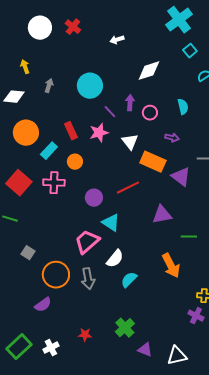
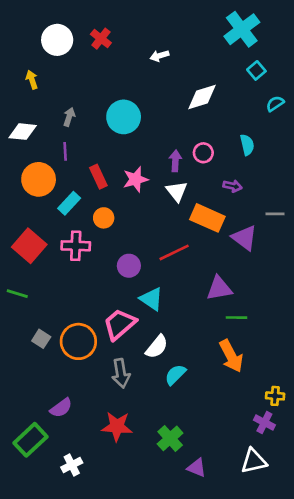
yellow arrow: (25, 67) -> (32, 80), moved
purple arrow: (130, 103) -> (175, 161), moved
purple line: (110, 112) -> (65, 151), moved, turned 40
green line: (189, 237) -> (236, 318), moved
orange circle: (56, 275) -> (78, 341), moved
red star: (85, 335) -> (117, 426), moved, size x1.6
green rectangle: (19, 347) -> (31, 440), moved
white triangle: (177, 356) -> (254, 461), moved

